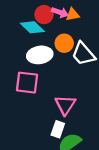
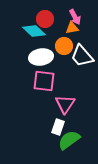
pink arrow: (60, 12) -> (75, 17), moved, turned 42
orange triangle: (73, 15) -> (72, 28), moved
pink square: (27, 83) -> (44, 81), moved

